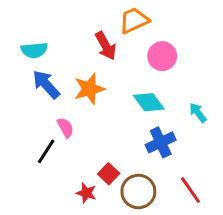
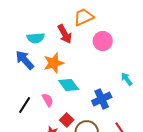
cyan semicircle: (34, 50) -> (36, 38), moved
cyan diamond: (149, 102) -> (69, 85), moved
pink semicircle: (65, 128) -> (48, 100), moved

